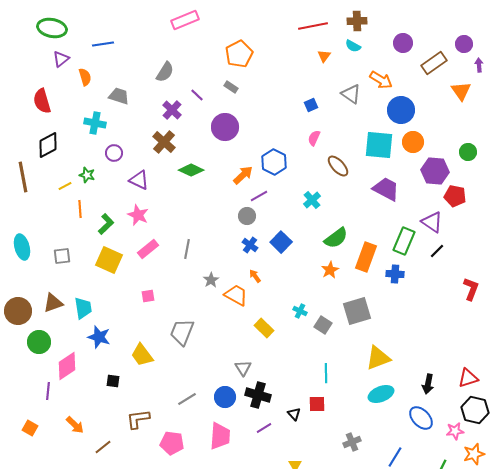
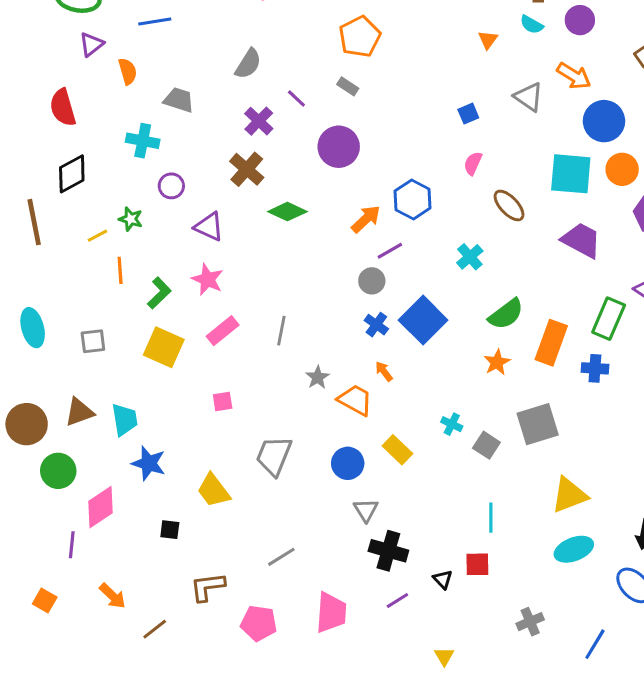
purple circle: (403, 43) -> (580, 20), moved
blue square: (281, 242) -> (423, 320), size x1.4
blue circle: (225, 397) -> (348, 463), moved

